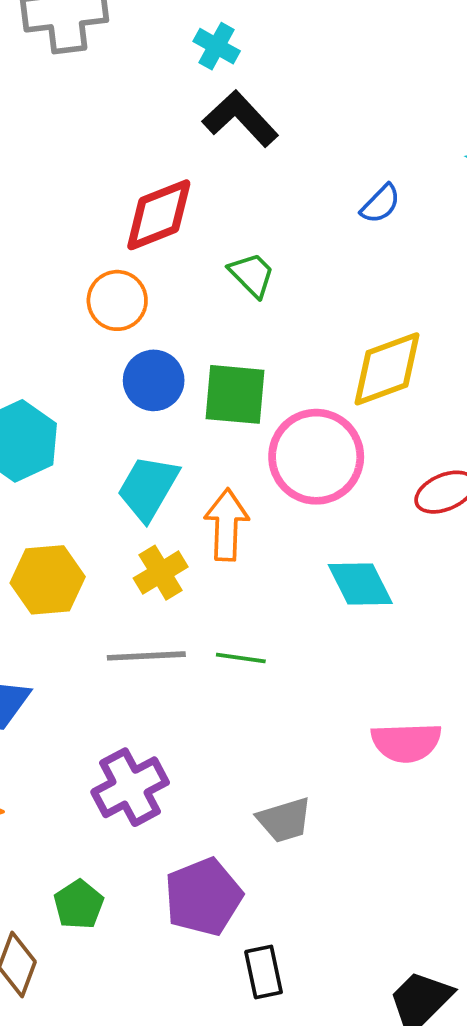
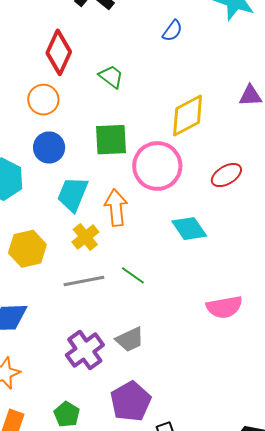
red diamond: (159, 215) -> (59, 52), turned -36
blue circle: (154, 380) -> (49, 147), moved
green line: (241, 658) -> (133, 275), turned 35
gray trapezoid: (284, 820) -> (130, 339), moved

